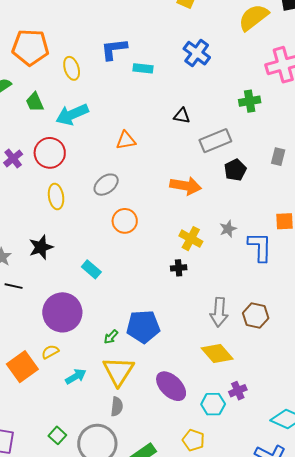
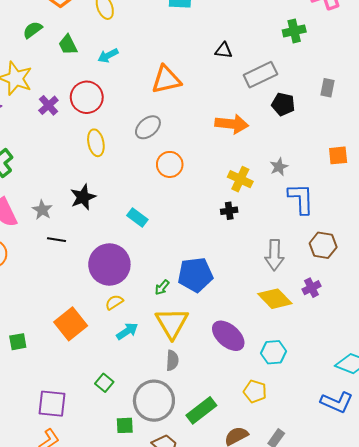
cyan arrow: (72, 115) -> (108, 56), size x0.6
orange triangle: (126, 140) -> (166, 80), size x1.4
black pentagon: (235, 170) -> (283, 104), turned -30
blue L-shape: (260, 247) -> (301, 199), moved
brown hexagon: (256, 316) -> (323, 245), moved
yellow semicircle: (50, 352) -> (114, 302), moved
purple cross: (238, 391) -> (312, 288), moved
green square: (57, 435) -> (104, 383), moved

